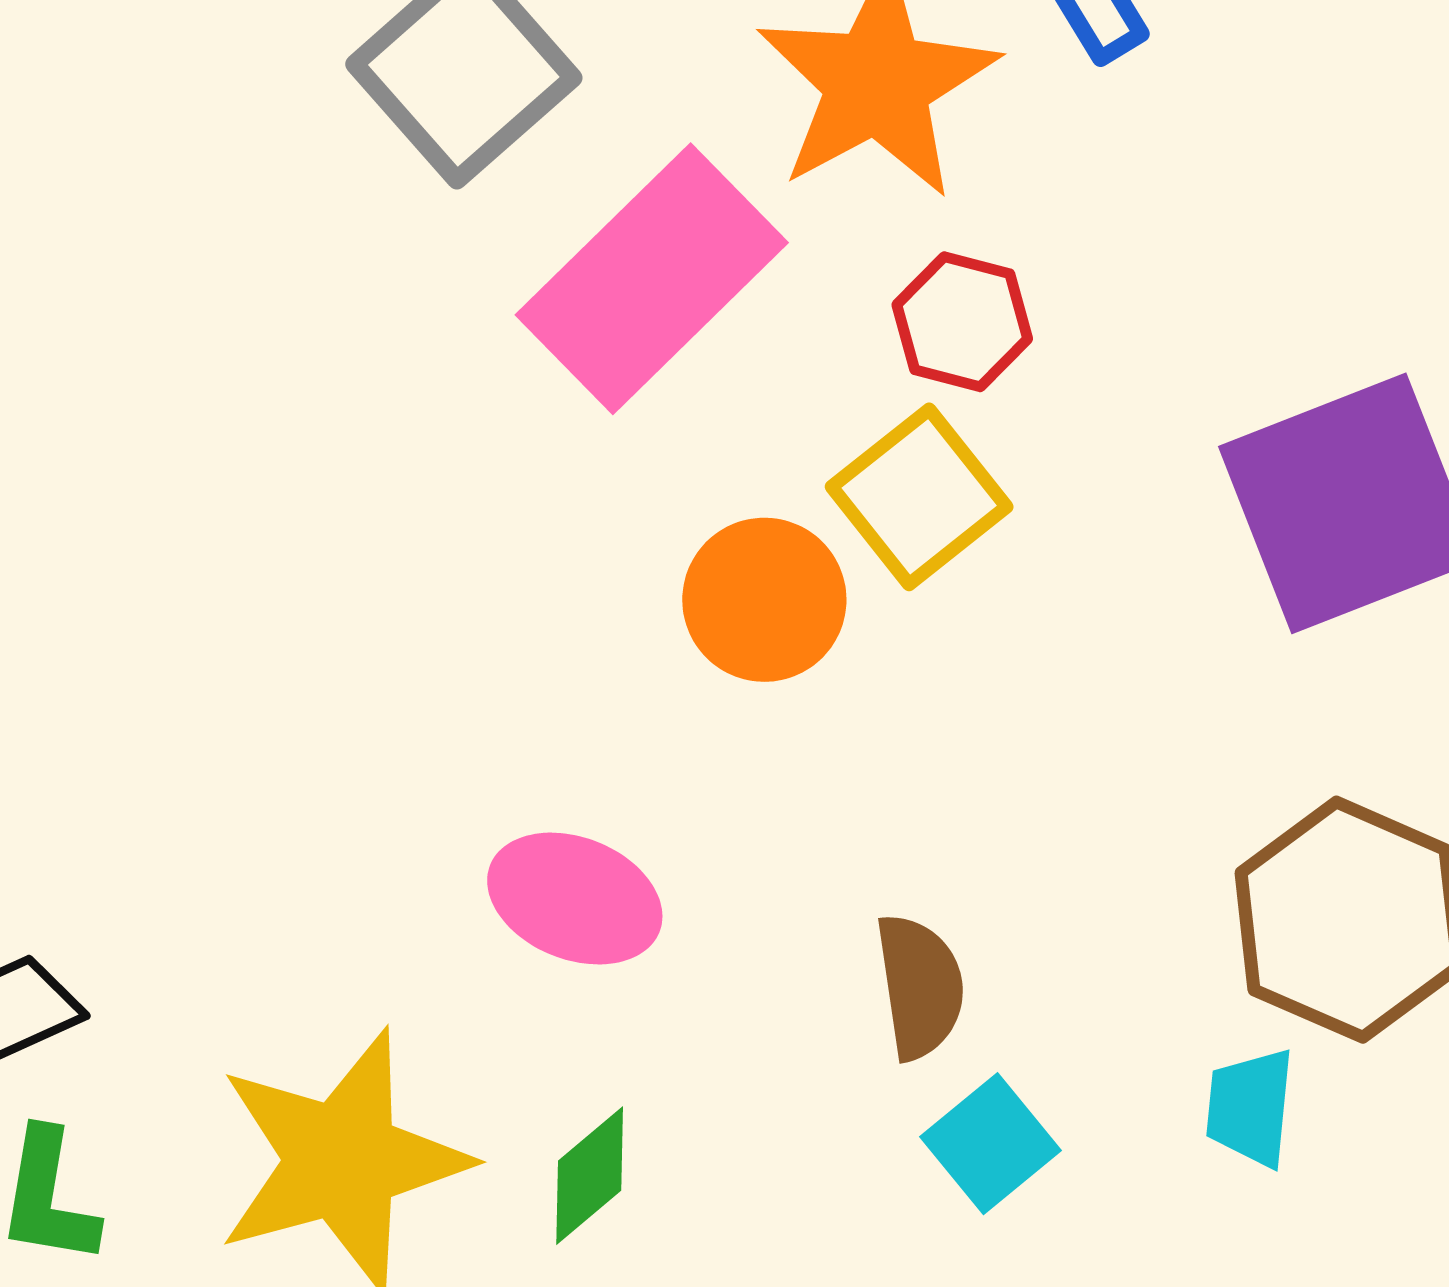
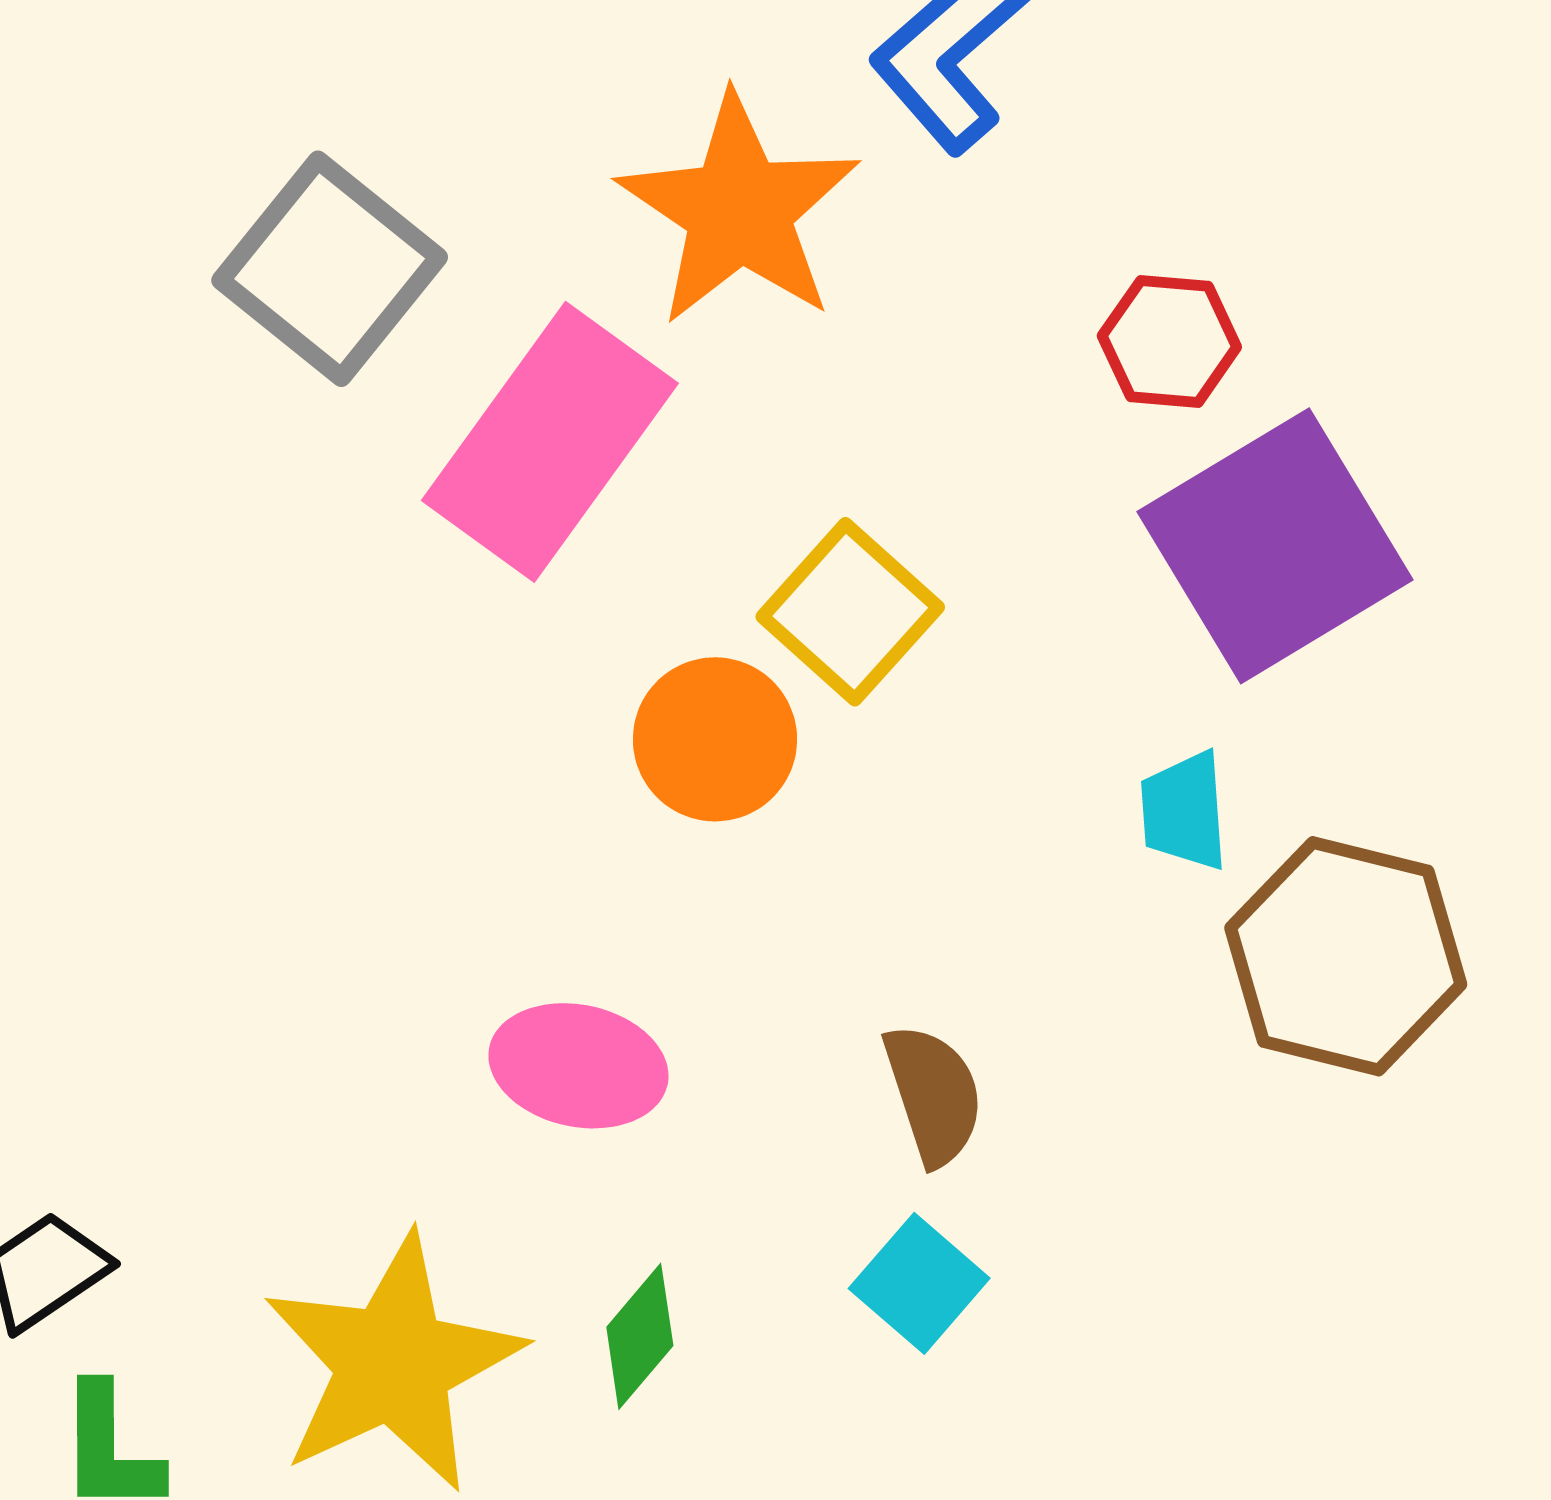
red hexagon: (962, 322) -> (1169, 341), moved
cyan trapezoid: (1250, 1107) -> (1184, 811), moved
cyan square: (990, 1144) -> (919, 1283), moved

